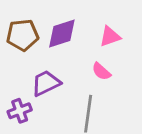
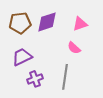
purple trapezoid: (46, 83) -> (22, 57), moved
purple cross: (20, 111) -> (35, 79), moved

